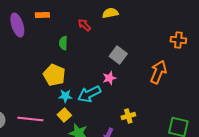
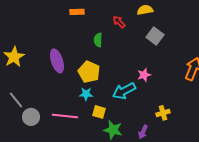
purple ellipse: (17, 25) -> (57, 61), moved
gray square: (118, 55) -> (155, 36), moved
cyan star: (65, 96) -> (86, 94), moved
yellow square: (64, 115) -> (99, 112), turned -32

